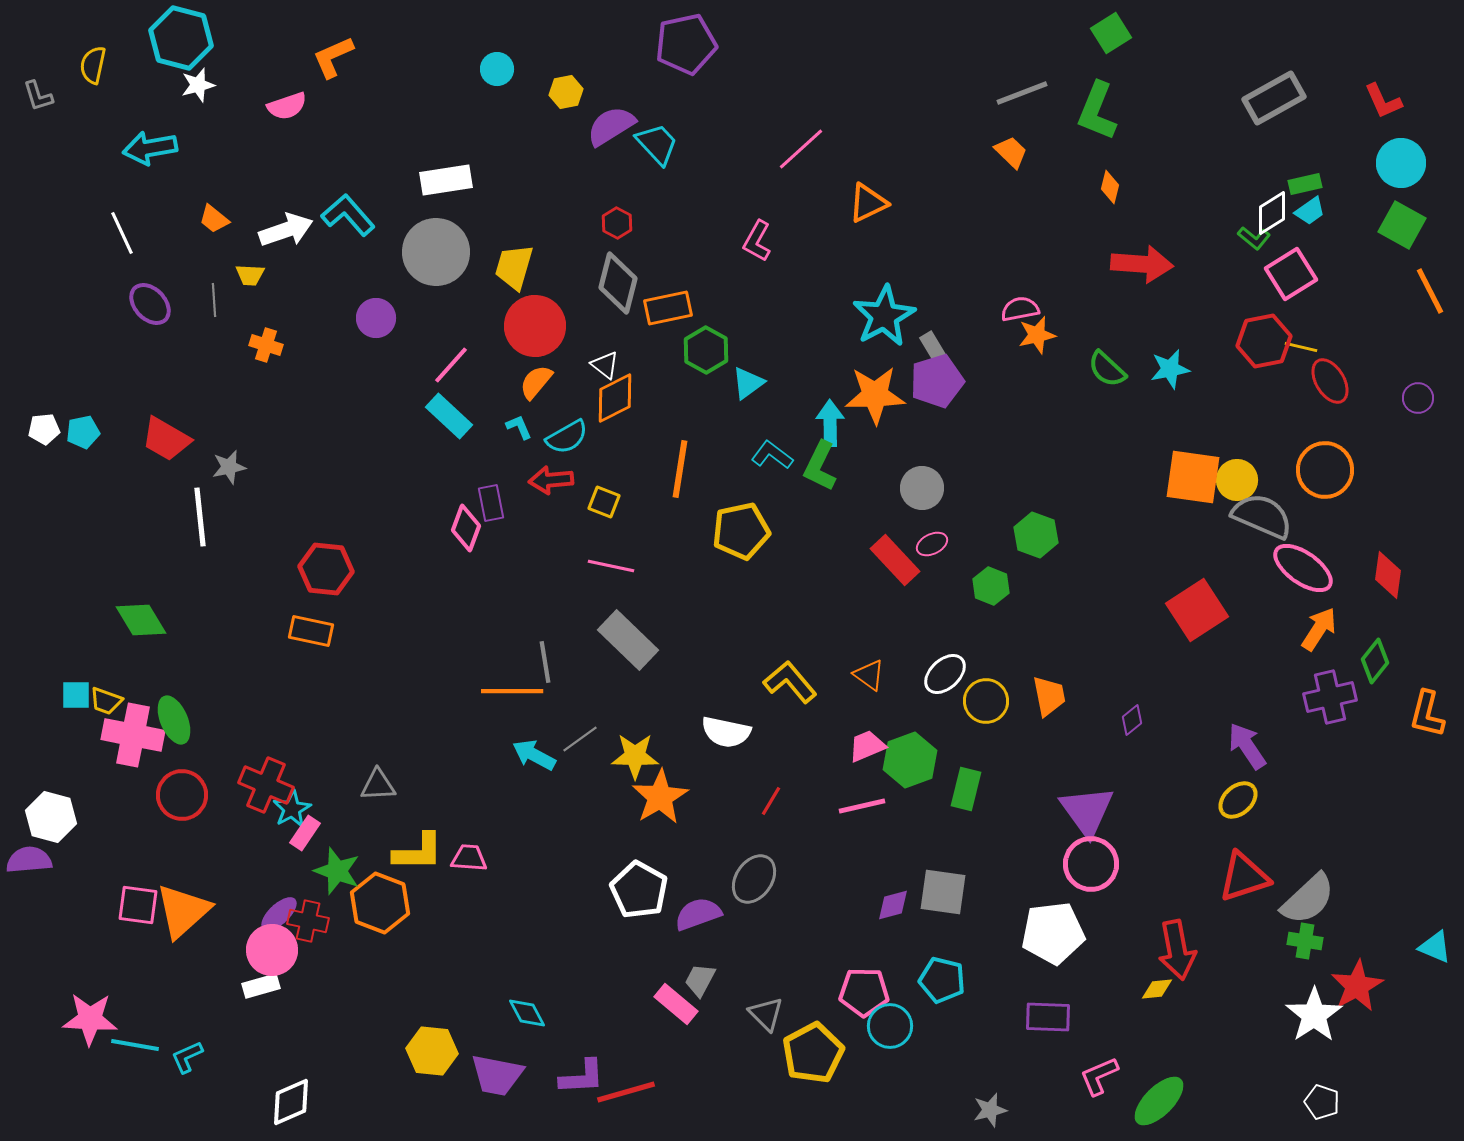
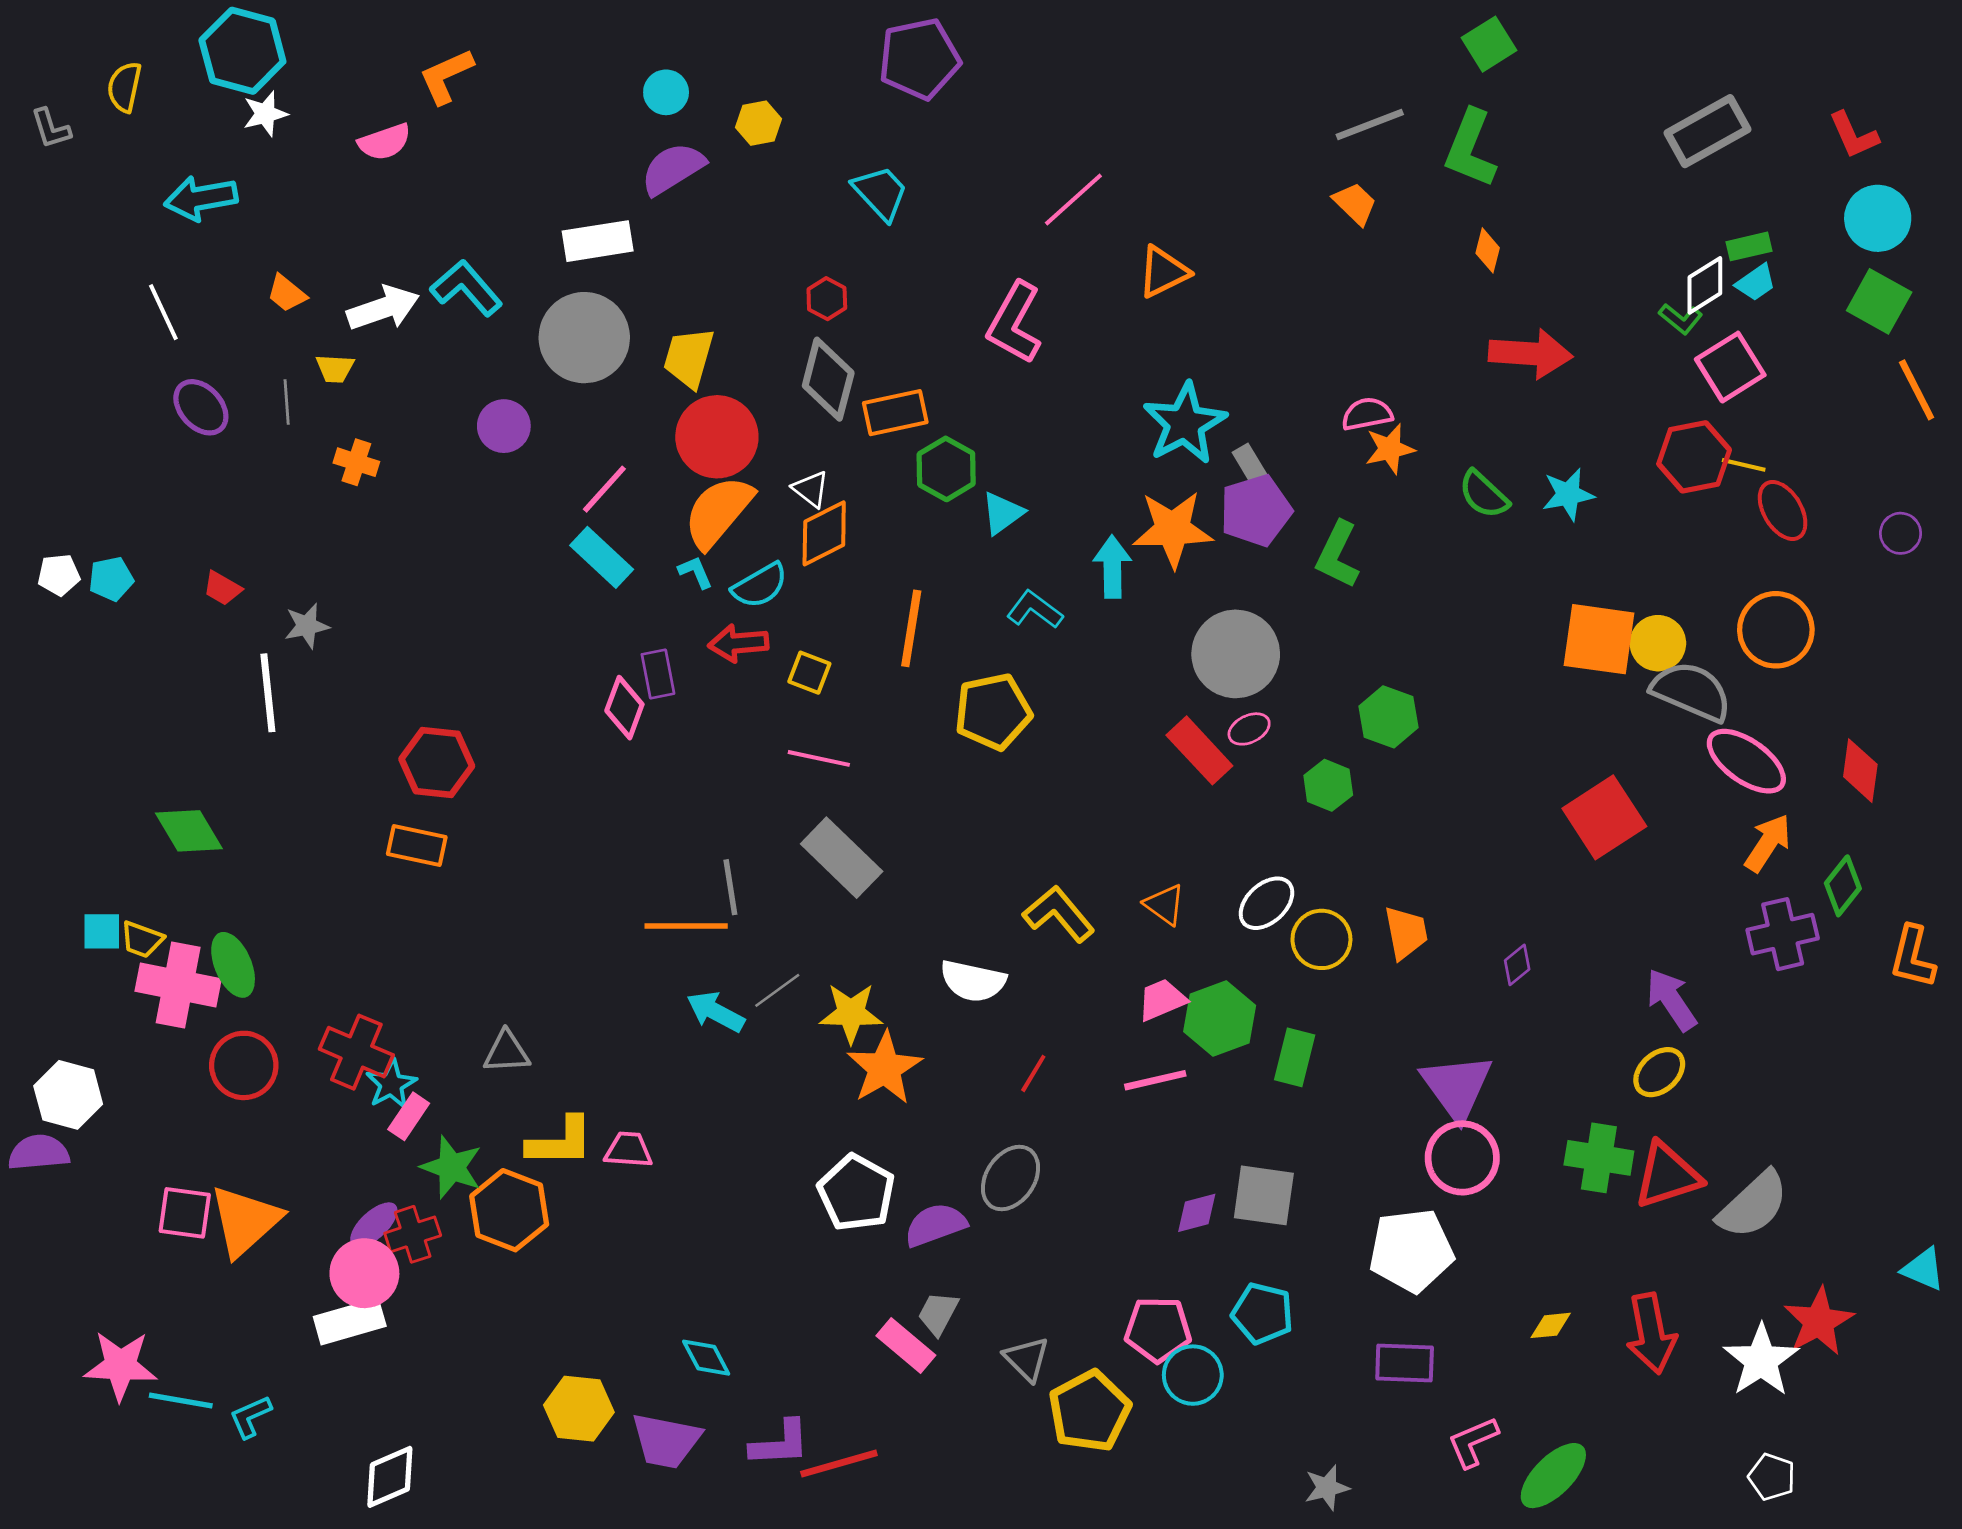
purple semicircle: (611, 126) -> (673, 169), moved
pink L-shape: (757, 241) -> (1015, 323), size x1.5
orange semicircle: (536, 382) -> (718, 512), size x1.6
red trapezoid: (166, 439) -> (222, 588), size x0.6
green L-shape: (820, 466) -> (1338, 555), moved
gray circle: (922, 488) -> (1236, 654), size x1.5
red cross: (308, 921) -> (413, 1234), turned -30
green cross: (1305, 941) -> (1599, 1158), moved, size x1.4
red arrow: (1177, 950) -> (1651, 1333), moved
white rectangle: (261, 986) -> (350, 1321), size x1.4

